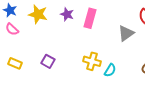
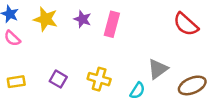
gray triangle: (126, 33) -> (158, 69), moved
yellow cross: (92, 61) -> (99, 79), moved
yellow rectangle: (15, 63) -> (16, 82), turned -32

